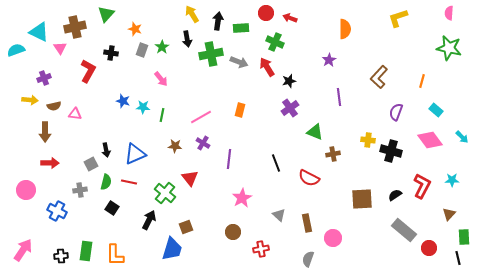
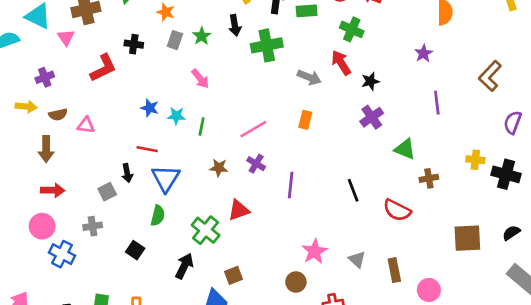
gray arrow: (239, 62) -> (309, 77), moved
red L-shape: (88, 71) -> (103, 68), turned 35
blue triangle: (135, 154) -> (166, 178), turned -35
red triangle: (190, 178) -> (239, 210), turned 48
green semicircle: (106, 182) -> (158, 216), moved
red line: (129, 182) -> (147, 149), moved
pink circle: (26, 190) -> (42, 226), moved
pink star: (242, 198) -> (315, 251), moved

